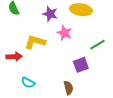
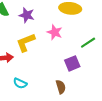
purple star: (50, 14) -> (27, 15), moved
yellow L-shape: (35, 42) -> (26, 42), turned -35

